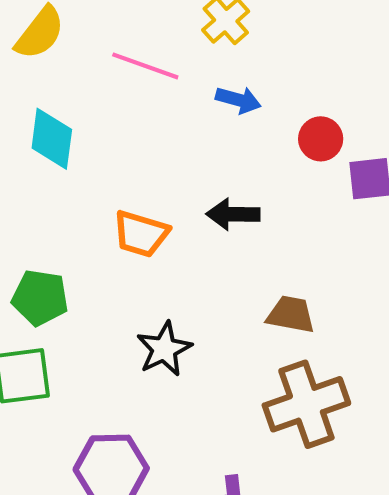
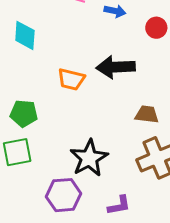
black arrow: (233, 214) -> (116, 67), size x1.5
black star: (164, 349) -> (89, 158), moved, size x1.4

